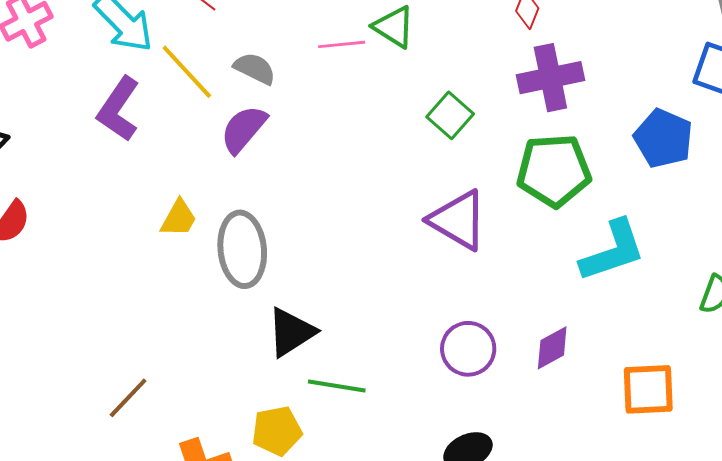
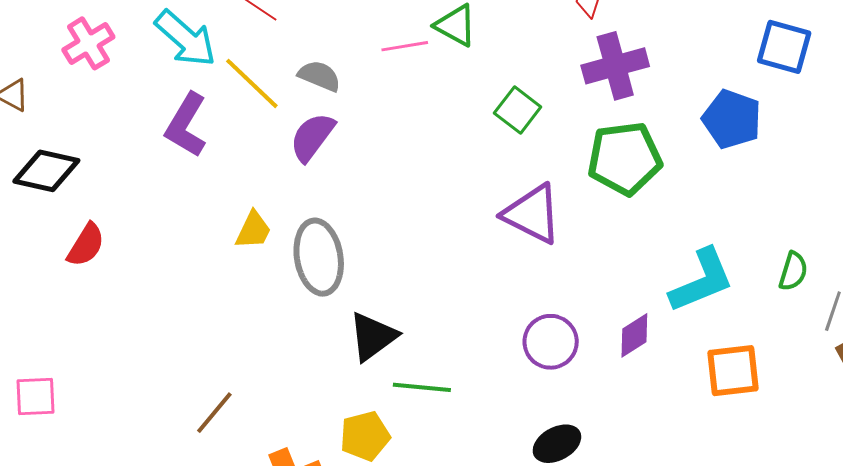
cyan L-shape: (613, 251) -> (702, 281), moved

